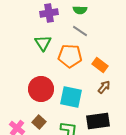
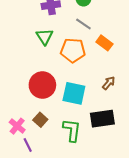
orange rectangle: (100, 65) -> (104, 43), moved

